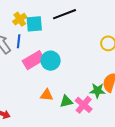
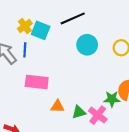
cyan square: (34, 24) -> (41, 30), turned 30
pink rectangle: (33, 60) -> (37, 82), moved, turned 40
cyan circle: (51, 61) -> (87, 45), moved

